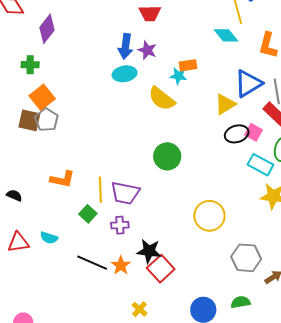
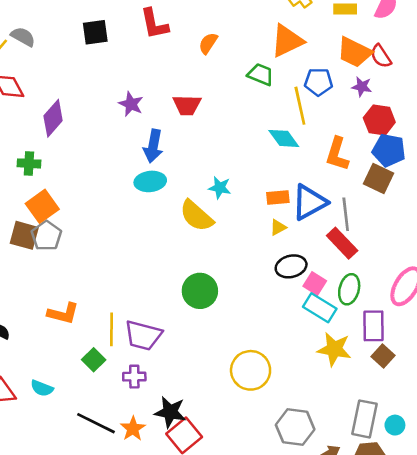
purple star: (147, 50) -> (131, 104), moved
orange rectangle: (188, 65) -> (278, 198), moved
yellow triangle: (225, 104) -> (278, 227), size x0.6
pink square: (254, 132) -> (315, 284), moved

